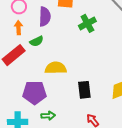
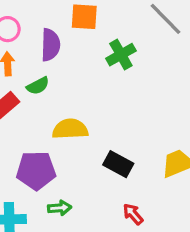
black rectangle: (84, 90) -> (118, 164), turned -54

